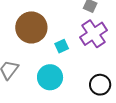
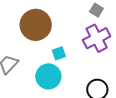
cyan square: (62, 46) -> (59, 53), moved

